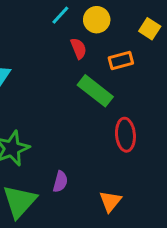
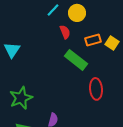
yellow square: (150, 29) -> (112, 43), moved

